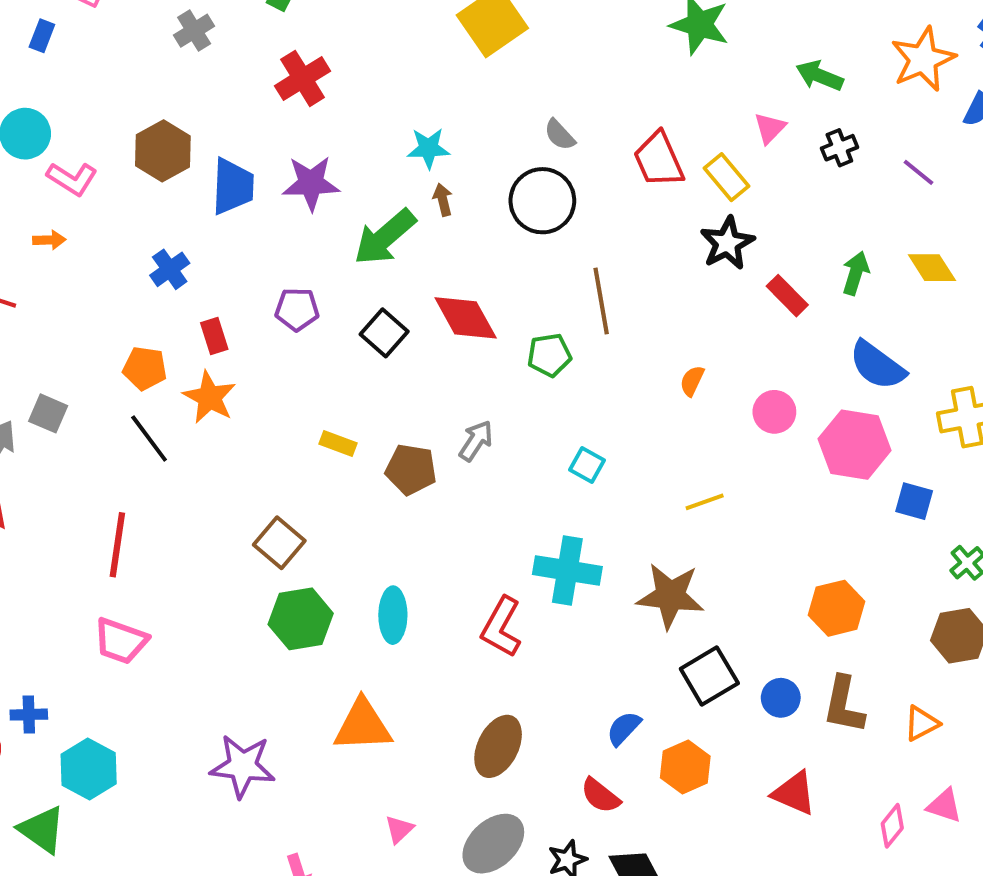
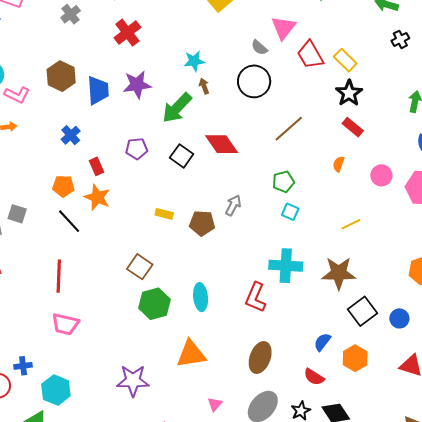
pink triangle: (770, 128) -> (283, 28), moved, size x1.5
red rectangle: (787, 296) -> (353, 127), moved
brown line: (601, 301) -> (289, 129), turned 64
green pentagon: (549, 355) -> (283, 182), moved

